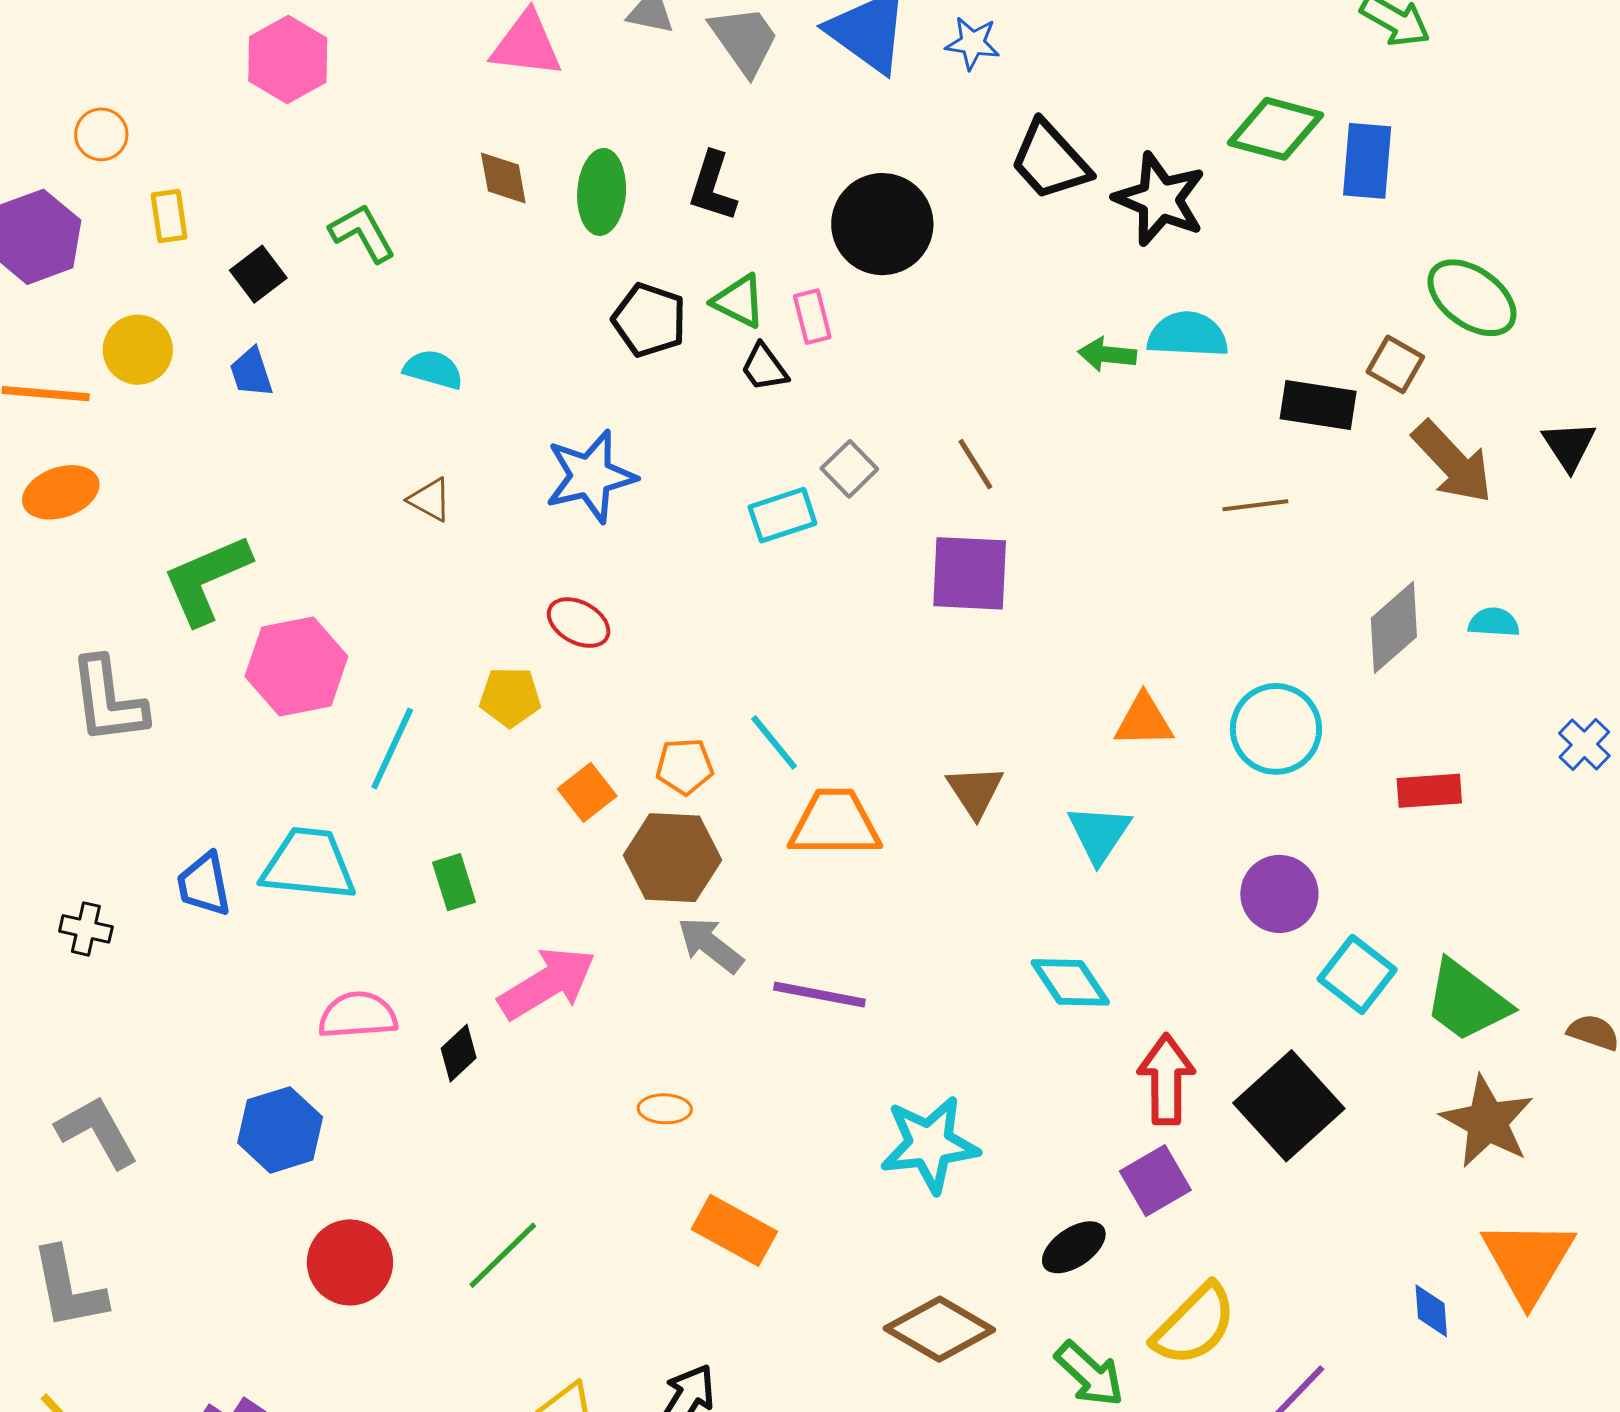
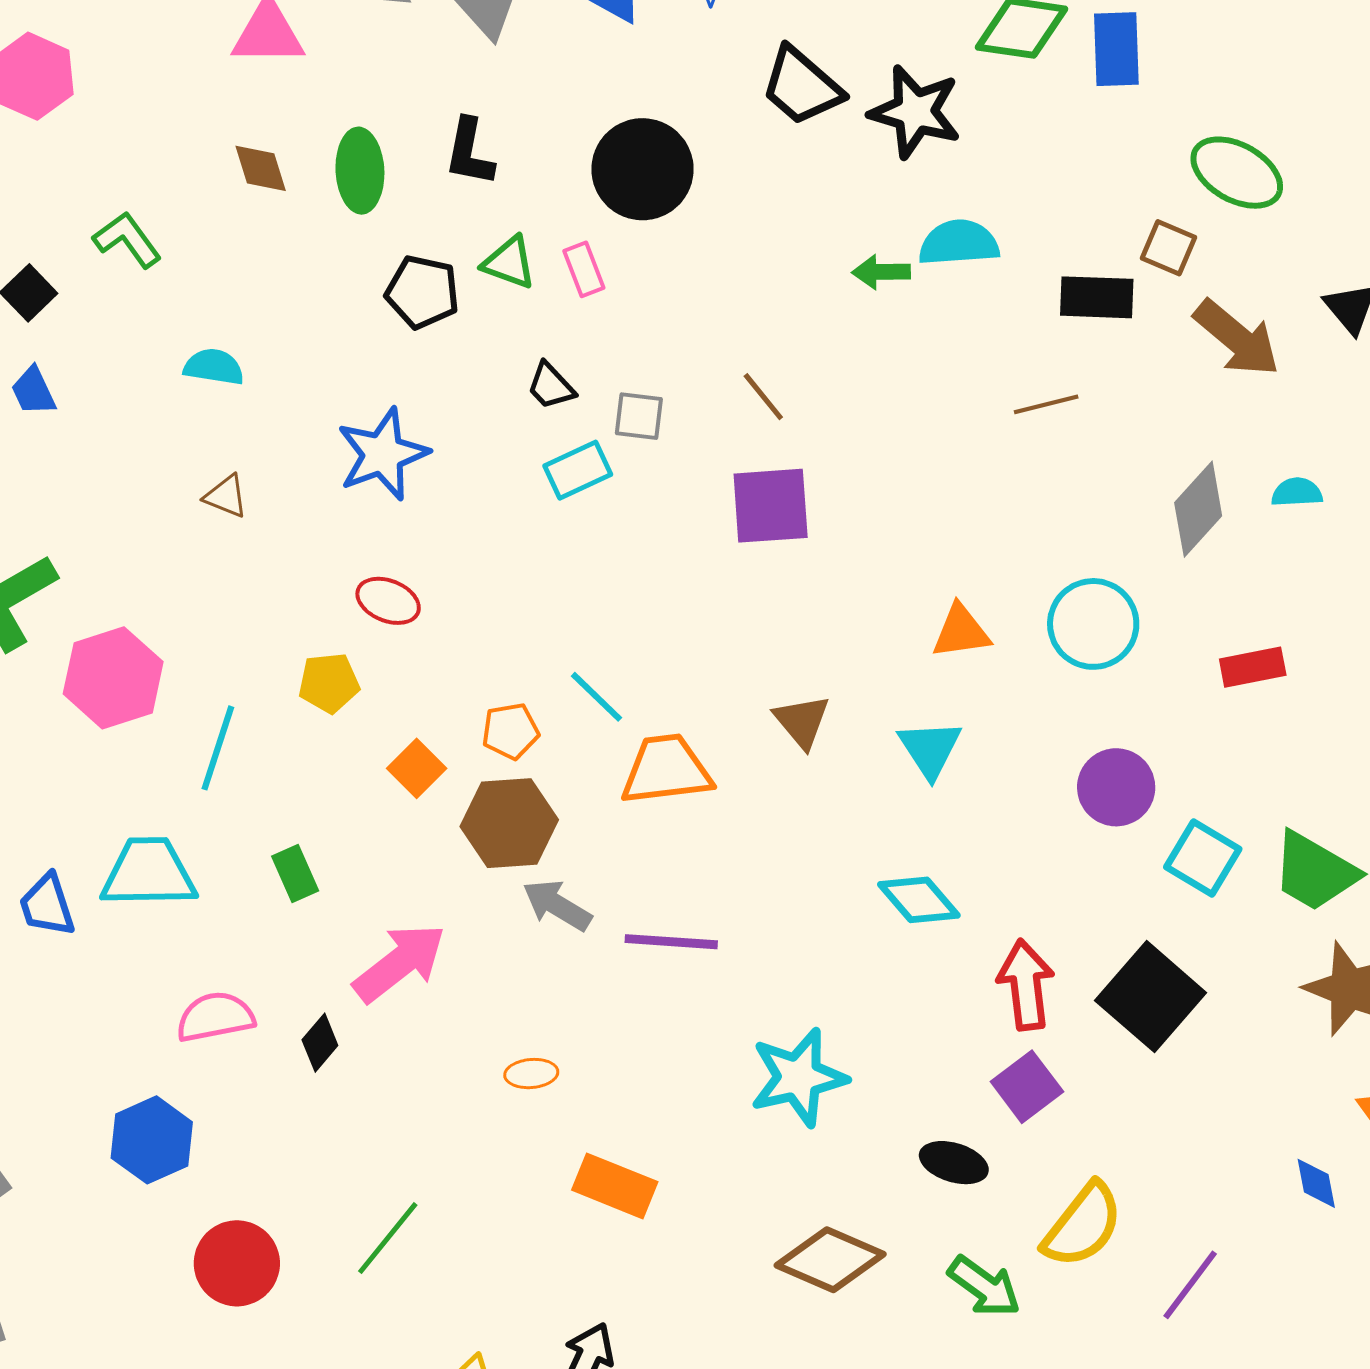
black trapezoid: (764, 368) -> (551, 386), moved
gray square: (849, 469) -> (639, 416), turned -32
black ellipse: (1074, 1247) -> (954, 1163), turned 58

